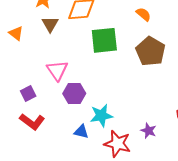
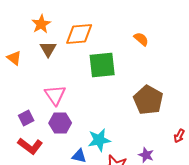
brown pentagon: (150, 51) -> (148, 100), moved
purple hexagon: (74, 93) -> (60, 123), moved

